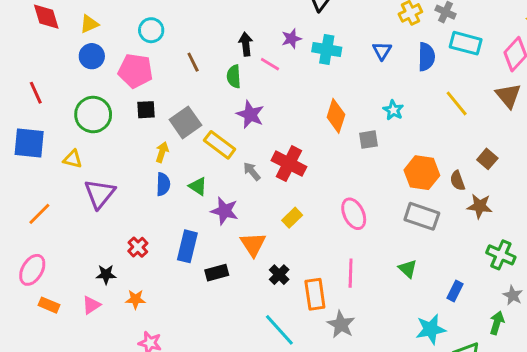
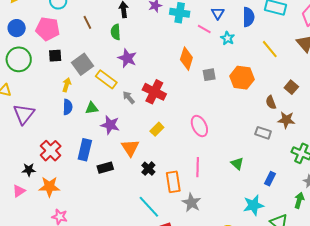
blue circle: (92, 56) -> (17, 28), moved
pink line: (270, 64) -> (204, 29), moved
cyan star: (393, 110) -> (227, 38), moved
orange hexagon: (422, 173) -> (242, 78), moved
green triangle: (198, 186) -> (92, 108), turned -40
gray rectangle: (422, 216) -> (263, 133), moved, size x0.7
red cross: (138, 247) -> (51, 151), size x1.5
orange star: (135, 299) -> (49, 187), size x1.5

